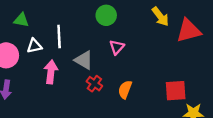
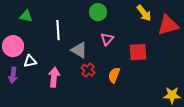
white triangle: (34, 46) -> (30, 61), moved
pink arrow: (51, 72) -> (54, 77), moved
red square: (176, 91) -> (138, 52), moved

